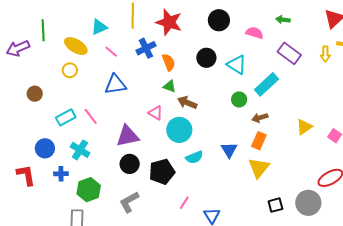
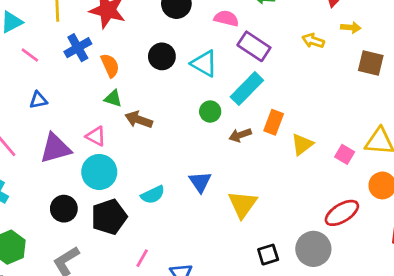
purple rectangle: (289, 53) -> (254, 46), moved
yellow arrow: (325, 54) -> (313, 41), moved, turned 112
blue triangle: (115, 84) -> (38, 100), size x0.6
cyan circle: (179, 130) -> (99, 172), moved
purple triangle: (127, 136) -> (55, 148), moved
orange rectangle: (259, 141) -> (274, 122), moved

